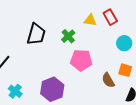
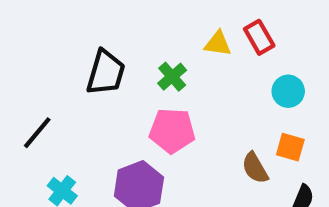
pink pentagon: (81, 60) -> (172, 131), moved

